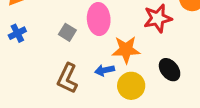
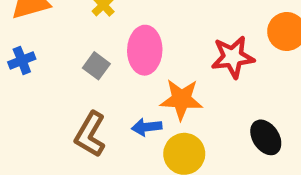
black ellipse: (170, 70) -> (266, 137), moved

